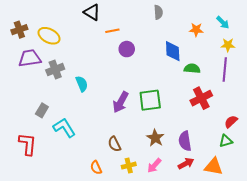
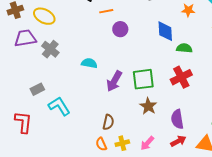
gray cross: (55, 69) -> (50, 49), turned -30
cyan semicircle: (82, 84) -> (89, 63), moved, turned -56
red cross: (201, 98) -> (181, 77), moved
gray rectangle: (42, 110) -> (37, 89), turned 32
brown star: (155, 138) -> (148, 106), moved
brown semicircle: (114, 144) -> (108, 122), turned -140
orange semicircle: (96, 168) -> (101, 144), moved

